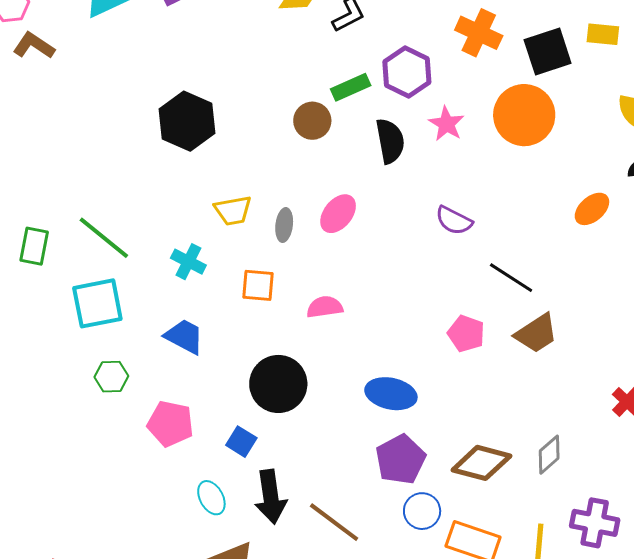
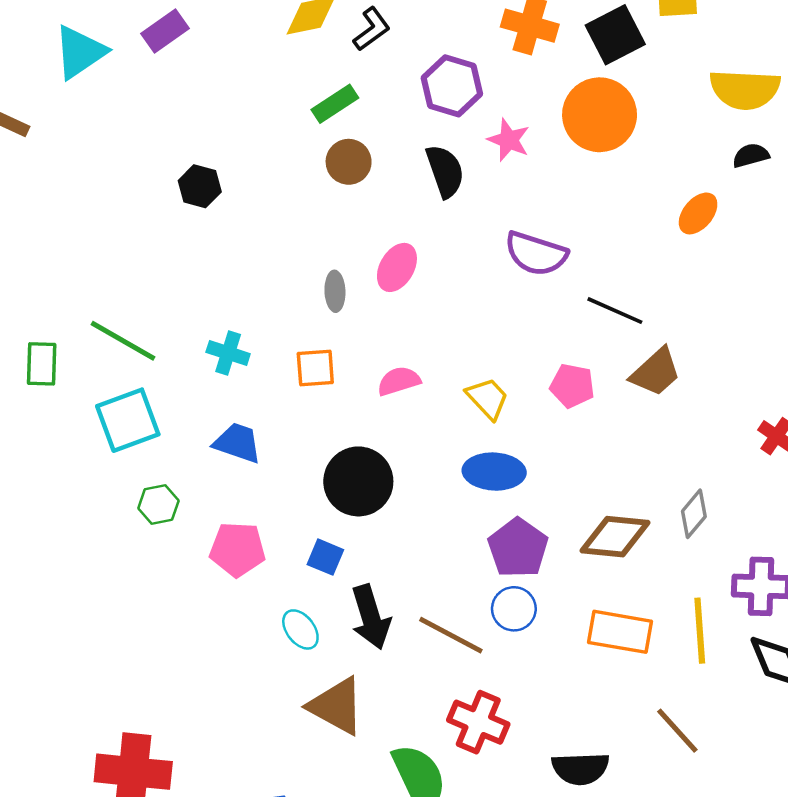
green rectangle: (351, 87) -> (335, 104), moved
black hexagon: (187, 121) -> (200, 186), size x0.6
yellow trapezoid: (233, 210) -> (487, 398), moved, turned -114
purple semicircle: (454, 221) -> (536, 254), size x1.4
blue circle: (422, 511) -> (514, 609), moved

